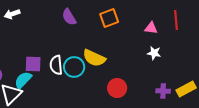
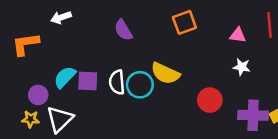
purple semicircle: (69, 17) -> (123, 30), moved
cyan semicircle: (23, 80) -> (65, 77), moved
red circle: (117, 88) -> (210, 100), moved
purple cross: (163, 91) -> (253, 115), size x1.6

